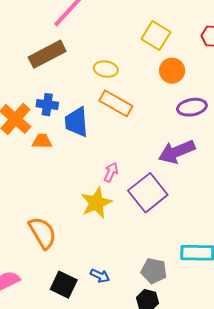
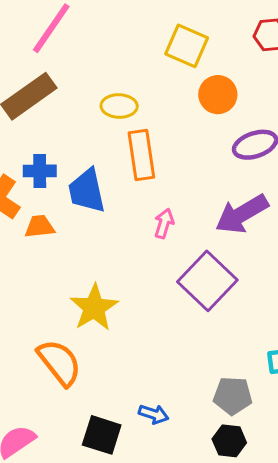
orange rectangle: (116, 103) -> (141, 155), turned 60
pink arrow: (111, 172) -> (164, 223), moved
yellow star: (96, 203) -> (94, 308), moved

